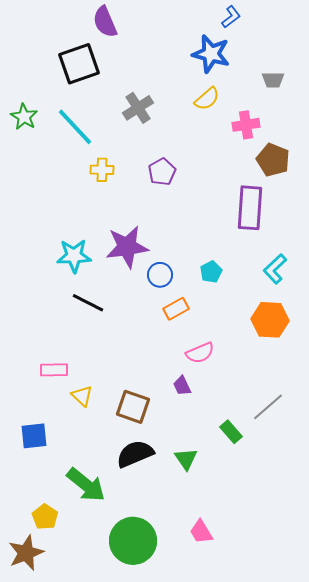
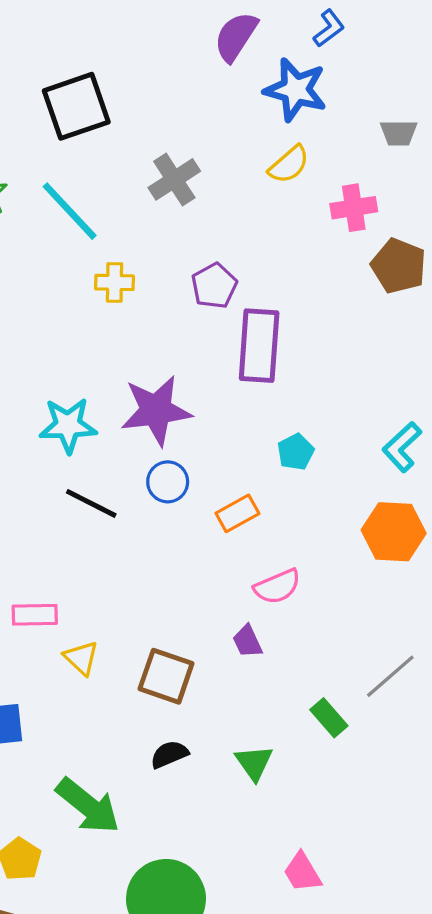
purple semicircle: (105, 22) -> (236, 37), moved, turned 56
purple rectangle: (250, 208) -> (259, 346), moved
blue circle: (160, 275) -> (168, 482), moved
black semicircle: (135, 454) -> (169, 754), size x0.6
pink trapezoid: (201, 532) -> (302, 872), moved

